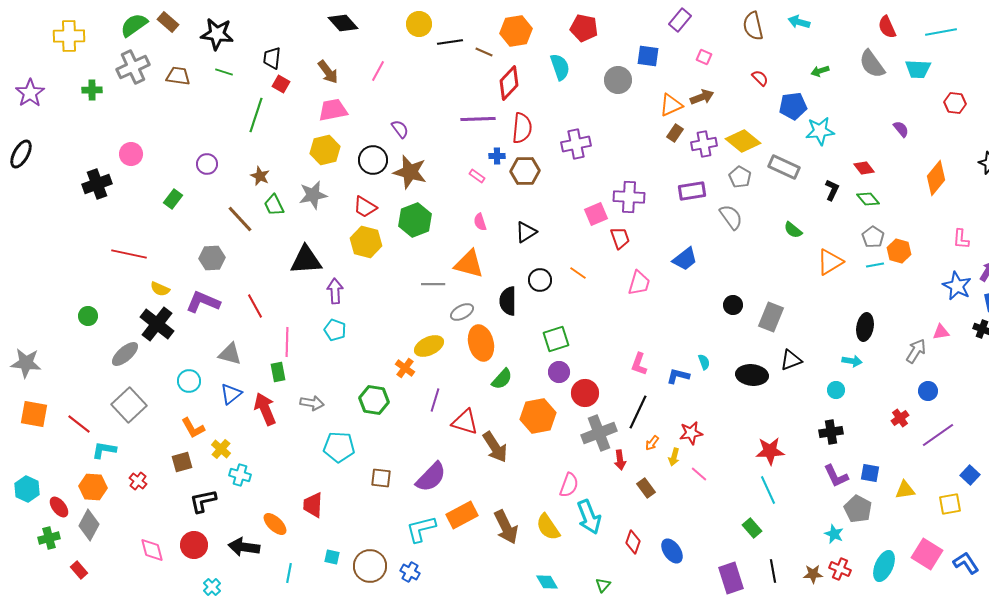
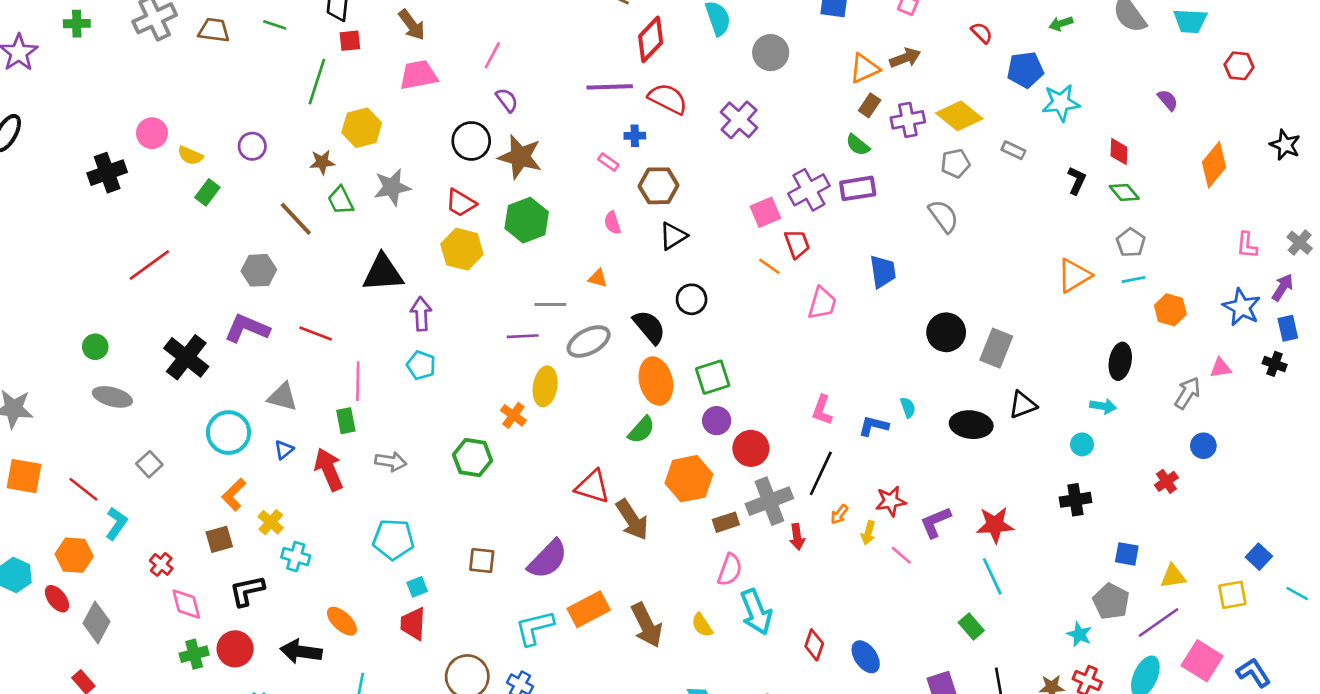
pink line: (378, 71) -> (492, 55), moved
gray circle: (618, 80) -> (771, 53), moved
red square: (281, 84) -> (350, 41), turned -36
green cross: (92, 90) -> (77, 24), moved
red semicircle: (522, 128) -> (668, 99), turned -68
purple cross: (576, 144) -> (739, 120), turned -36
yellow hexagon: (325, 150) -> (362, 128), moved
gray rectangle: (784, 167) -> (1013, 150), size x0.6
red diamond: (864, 168) -> (1119, 152), turned 40
brown hexagon: (525, 171) -> (659, 186), moved
brown star: (260, 176) -> (322, 162), turned -30
gray pentagon: (740, 177) -> (955, 163), turned 30
purple rectangle: (692, 191) -> (858, 188), moved
purple cross: (629, 197) -> (809, 190), turned -32
green semicircle: (793, 230) -> (858, 145), moved
orange hexagon: (899, 251) -> (1170, 310), moved
red line: (129, 254) -> (149, 265), turned -48
blue trapezoid: (685, 259) -> (883, 272), turned -60
orange triangle: (469, 264) -> (598, 278), size x0.5
orange line: (578, 273) -> (769, 266), moved
yellow semicircle: (160, 289) -> (190, 155), moved
black semicircle: (508, 301) -> (649, 327), turned 140
black circle: (733, 305) -> (946, 332), size x1.5
red line: (255, 306) -> (316, 334), turned -40
gray ellipse: (462, 312) -> (589, 341), size x1.4
orange ellipse: (481, 343) -> (656, 381), moved
yellow ellipse: (429, 346) -> (545, 386), turned -56
gray ellipse: (125, 354) -> (112, 397), moved, turned 56
cyan circle: (189, 381) -> (228, 433), size x1.4
blue triangle: (231, 394) -> (284, 450), size x0.7
purple line: (435, 400) -> (523, 336), moved, turned 70
gray square: (129, 405) -> (149, 464), size x0.6
orange L-shape: (193, 428) -> (234, 495), turned 75
purple line: (938, 435) -> (1159, 622), moved
cyan pentagon: (339, 447) -> (393, 539), moved
cyan L-shape: (104, 450) -> (116, 524), turned 115
purple L-shape: (836, 476) -> (936, 522), moved, turned 92
orange hexagon: (93, 487) -> (74, 555), moved
brown rectangle: (646, 488) -> (726, 522), moved, turned -72
red trapezoid: (313, 505) -> (413, 624), moved
yellow semicircle: (548, 527) -> (702, 625), size x0.7
green cross: (49, 538) -> (194, 654), moved
pink diamond: (152, 550) -> (186, 604), moved
cyan square: (332, 557) -> (417, 587), moved, turned -35

